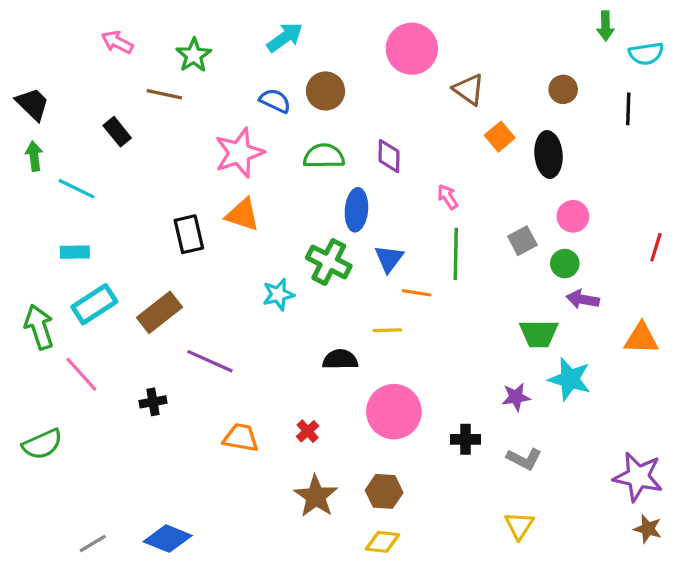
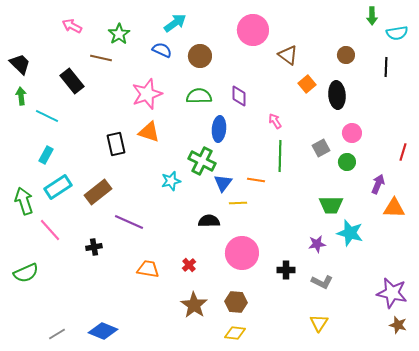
blue semicircle: (275, 101) -> (162, 50), moved
black rectangle: (117, 132) -> (72, 81), size x1.4
cyan rectangle: (75, 252) -> (46, 155), turned -60
blue triangle: (389, 259) -> (223, 183), moved
purple arrow: (583, 299) -> (378, 184), moved, turned 102

